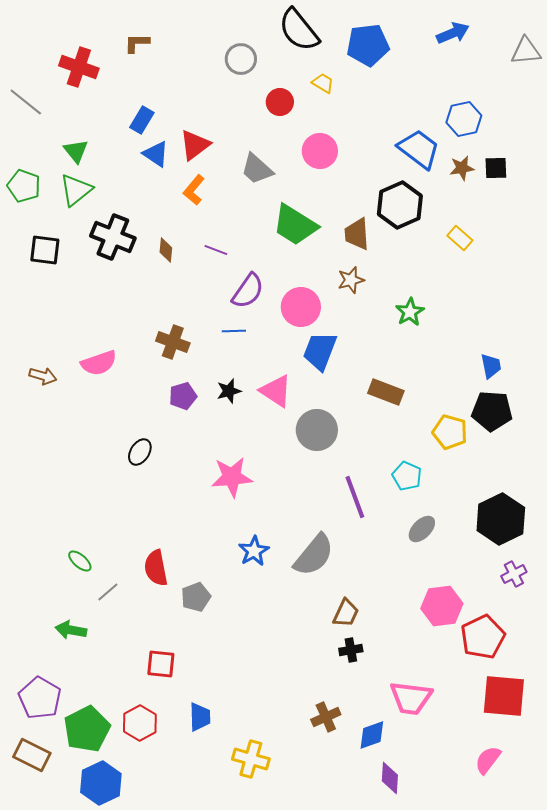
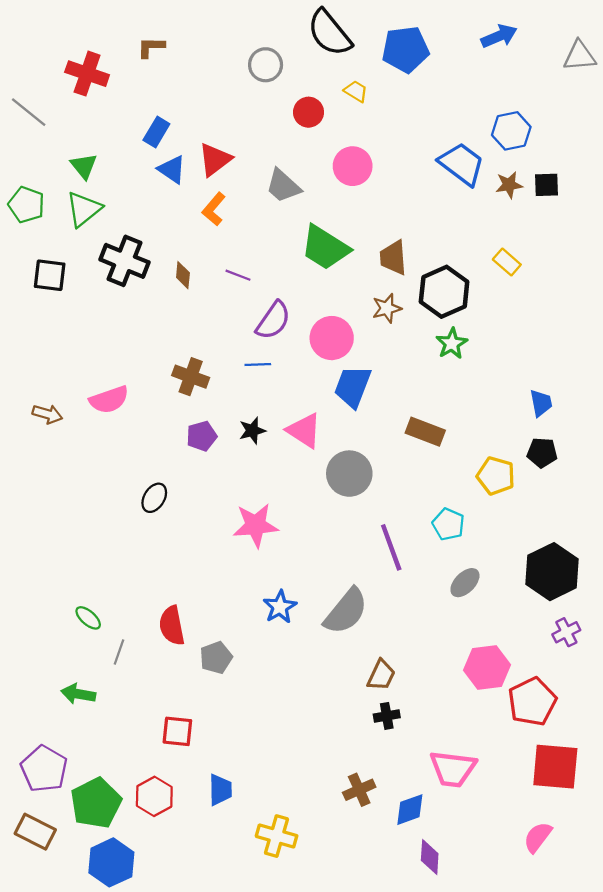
black hexagon: (400, 205) -> (444, 292), moved
black pentagon: (492, 411) -> (542, 453), size x0.7
gray line: (108, 592) -> (119, 652), turned -30

